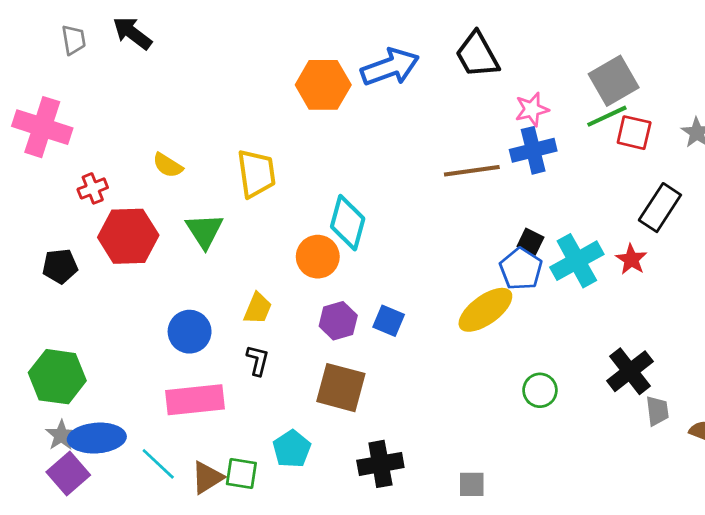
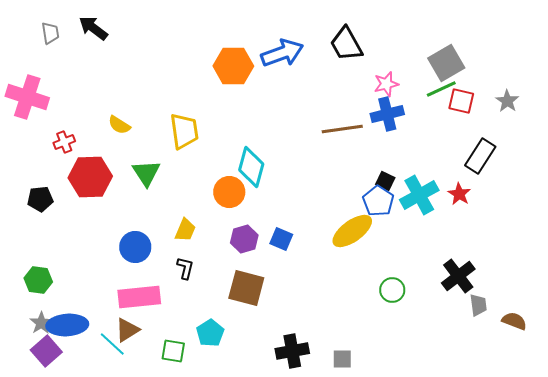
green hexagon: (57, 377) -> (38, 280), size x0.7
black cross: (380, 464) -> (292, 351), moved
brown triangle: (207, 478) -> (127, 330), moved

